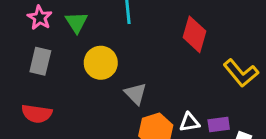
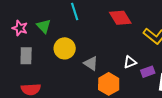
red diamond: (194, 34) -> (120, 18), turned -35
white triangle: (189, 122) -> (130, 62), moved

